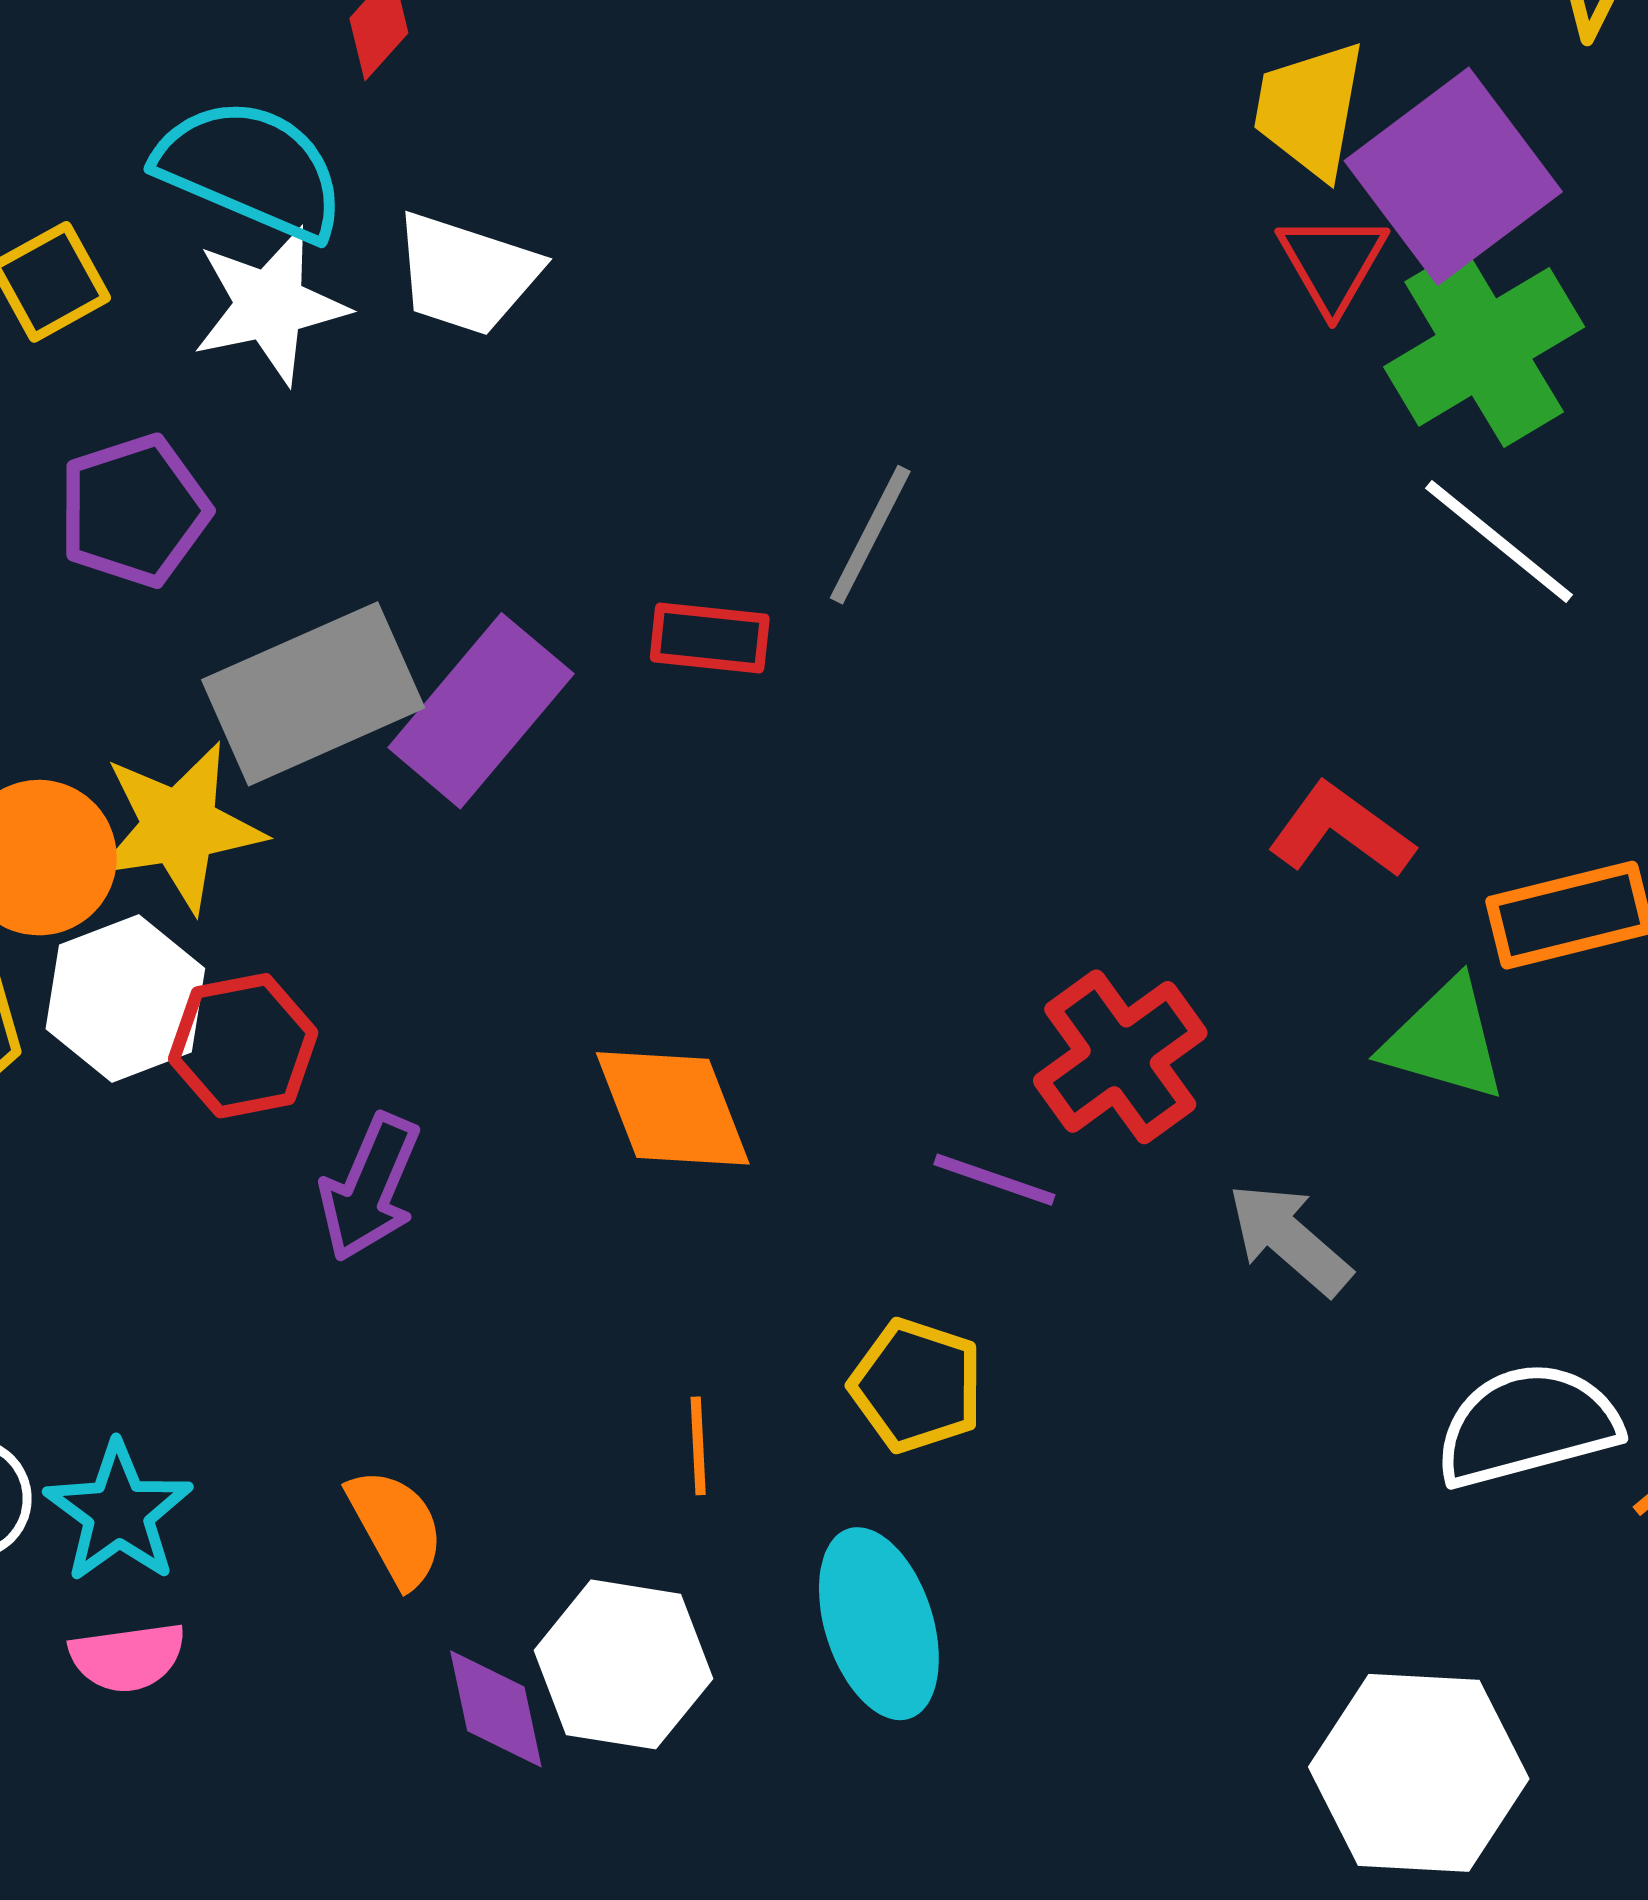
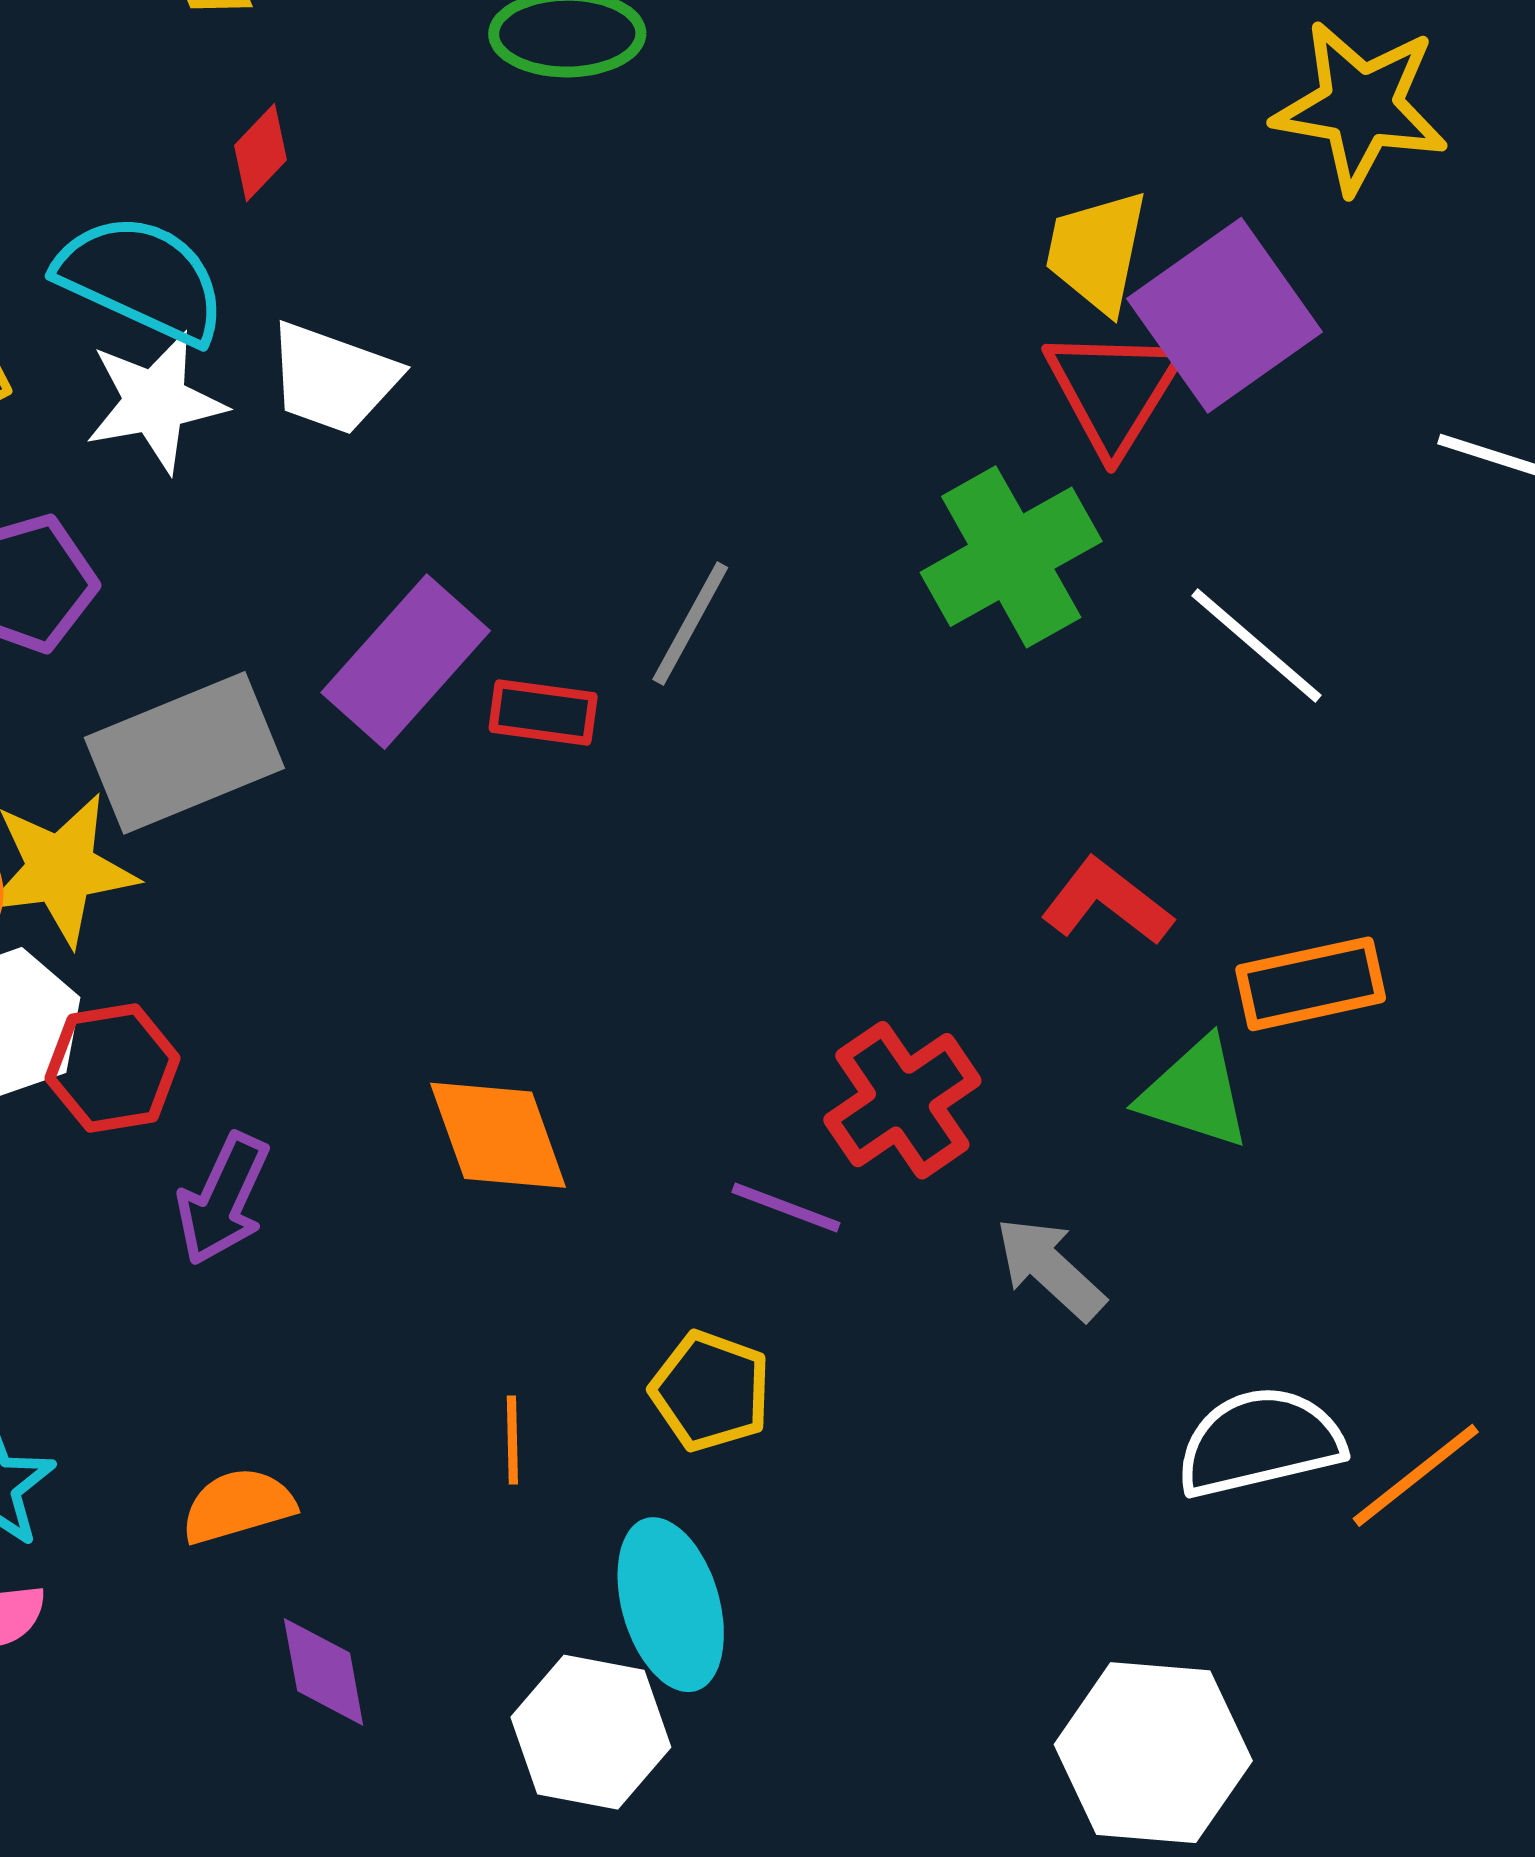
red triangle: (1332, 263) -> (1113, 390), size x1.4
green cross: (1484, 347) -> (1011, 557), moved
purple rectangle: (481, 711) -> (406, 662), moved
orange semicircle: (396, 1527) -> (238, 1506), turned -79
white hexagon: (623, 1664) -> (591, 1732), moved

